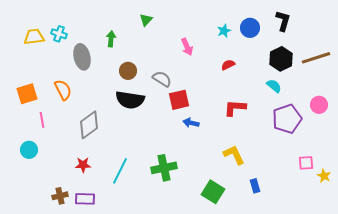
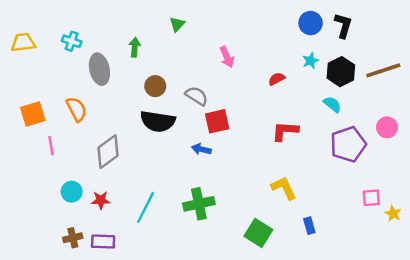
blue circle: (250, 28) -> (311, 23), moved
cyan star: (224, 31) -> (311, 61), moved
yellow trapezoid: (34, 37) -> (23, 42), moved
blue arrow: (191, 123) -> (201, 149), moved
cyan circle: (29, 150) -> (72, 192), moved

